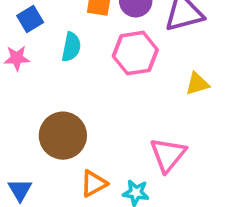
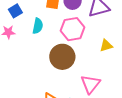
brown circle: (63, 136) -> (62, 57), moved

